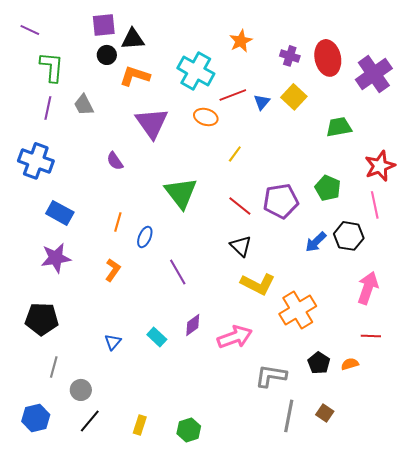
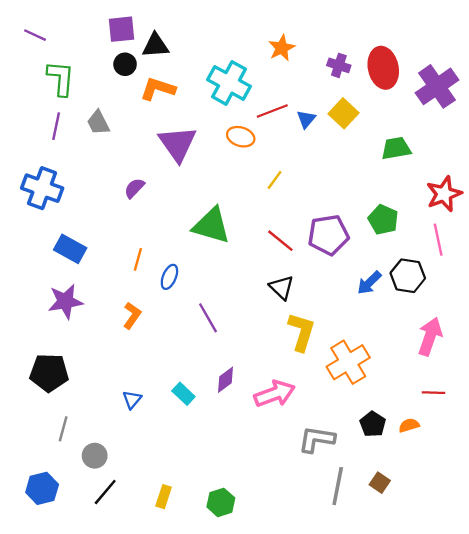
purple semicircle: (115, 161) -> (134, 188), turned 78
green triangle: (181, 193) -> (211, 225), turned -36
yellow L-shape: (258, 284) -> (301, 332), turned -100

